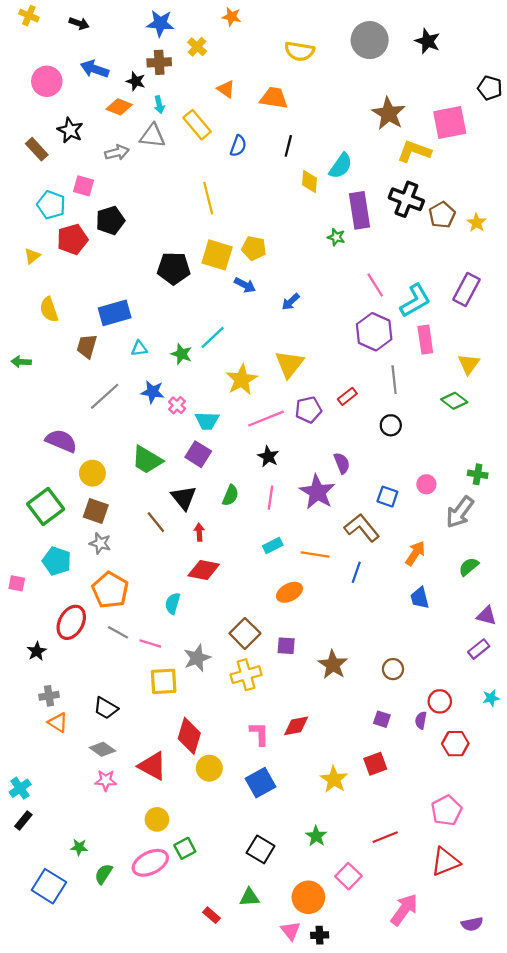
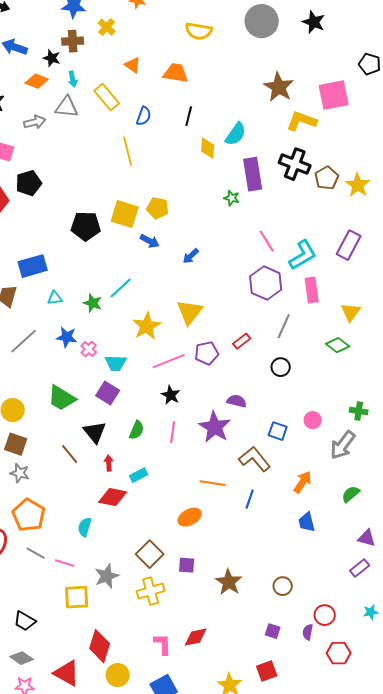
yellow line: (208, 198) -> (128, 151), moved
yellow star: (476, 223) -> (358, 185), size x1.4
gray line: (394, 380) -> (284, 326), turned 30
purple semicircle: (342, 463) -> (237, 401), turned -54
cyan rectangle: (273, 546) -> (139, 475), moved

